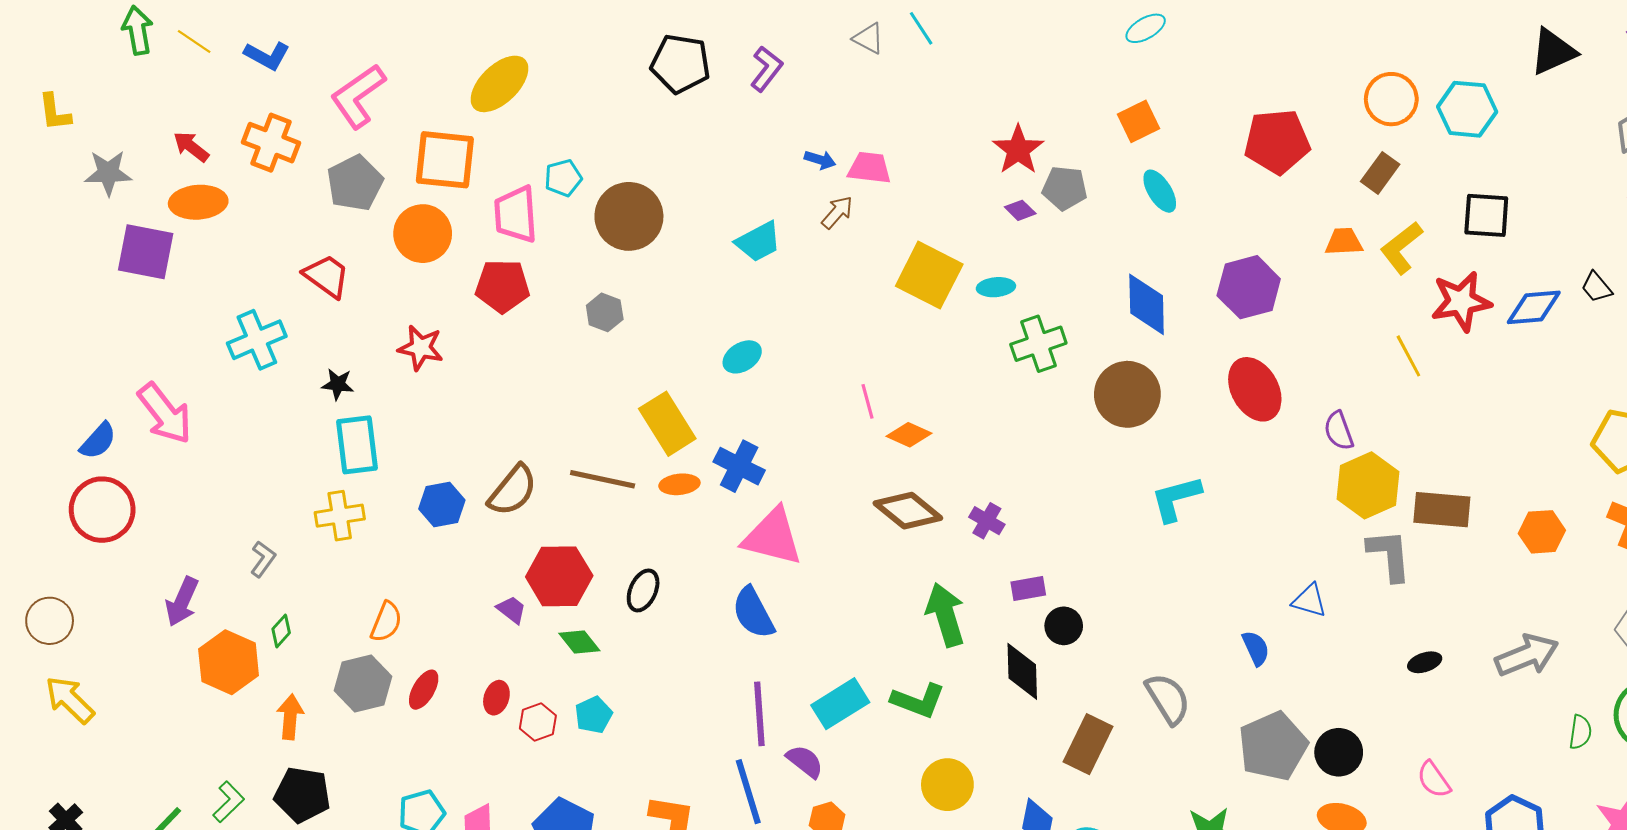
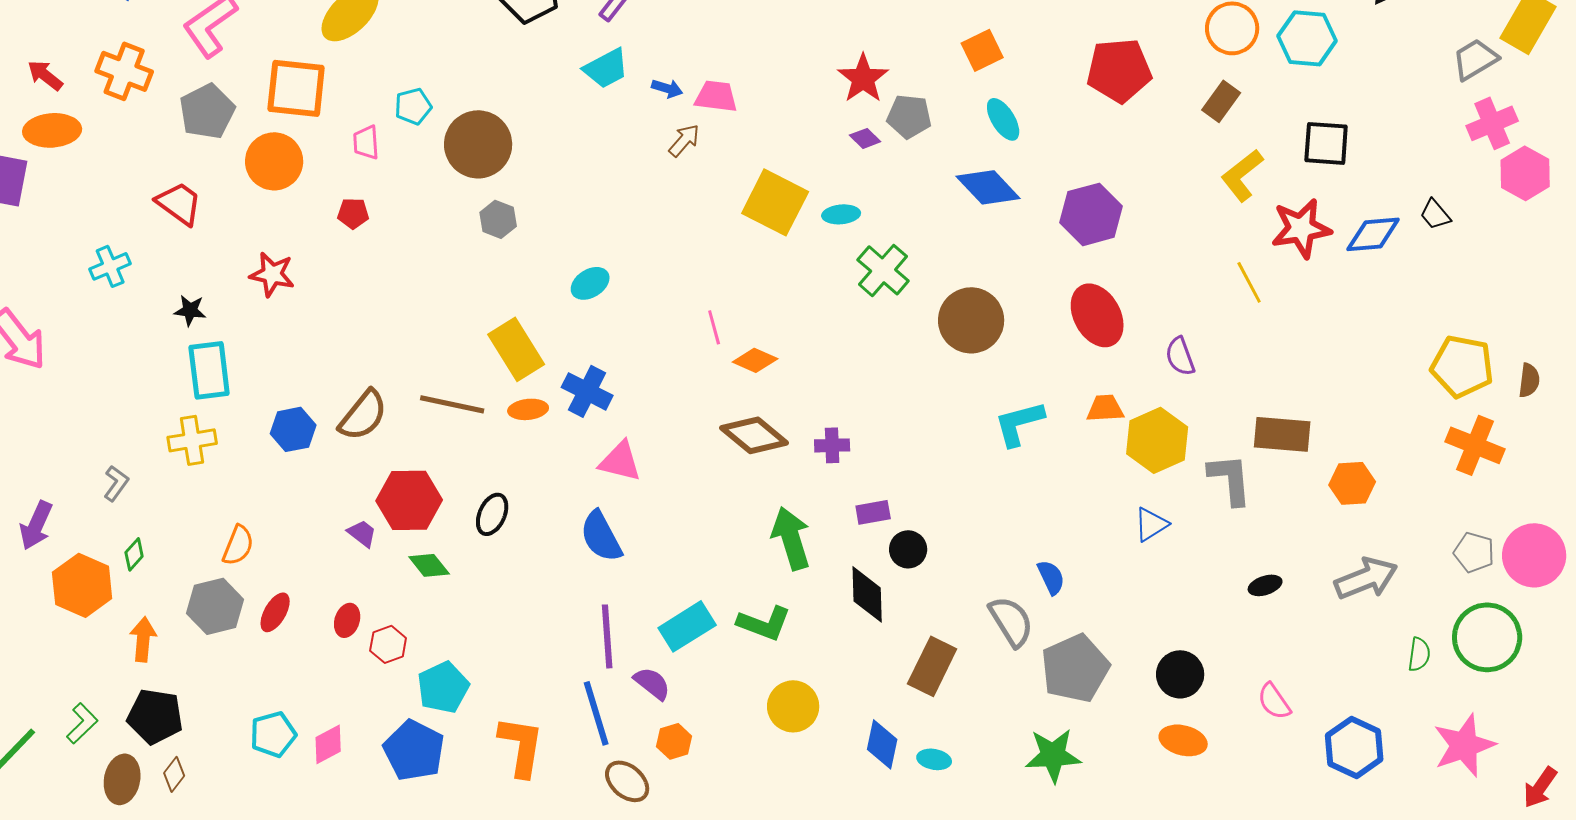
pink trapezoid: (516, 214) -> (366, 142), size x0.6
cyan trapezoid: (758, 242) -> (606, 68), moved
orange trapezoid: (1344, 242) -> (1105, 408), moved
red pentagon: (503, 286) -> (353, 213), size x0.6
blue diamond: (1147, 304) -> (988, 187), moved, turned -42
gray hexagon: (605, 312) -> (498, 219), moved
cyan cross: (257, 340) -> (110, 266), size x0.7
green cross: (1038, 344) -> (883, 270), turned -30
yellow hexagon: (1368, 485) -> (1157, 440), moved
purple cross: (987, 521) -> (832, 445), turned -32
orange hexagon: (1542, 532) -> (1352, 483), moved
pink triangle: (772, 537) -> (620, 461), size x0.7
blue triangle: (1309, 601) -> (1151, 524), turned -48
blue semicircle: (1256, 648) -> (1051, 577), moved
cyan pentagon: (594, 715) -> (443, 687), moved, size x1.4
gray pentagon: (1273, 746) -> (1075, 668), moved

